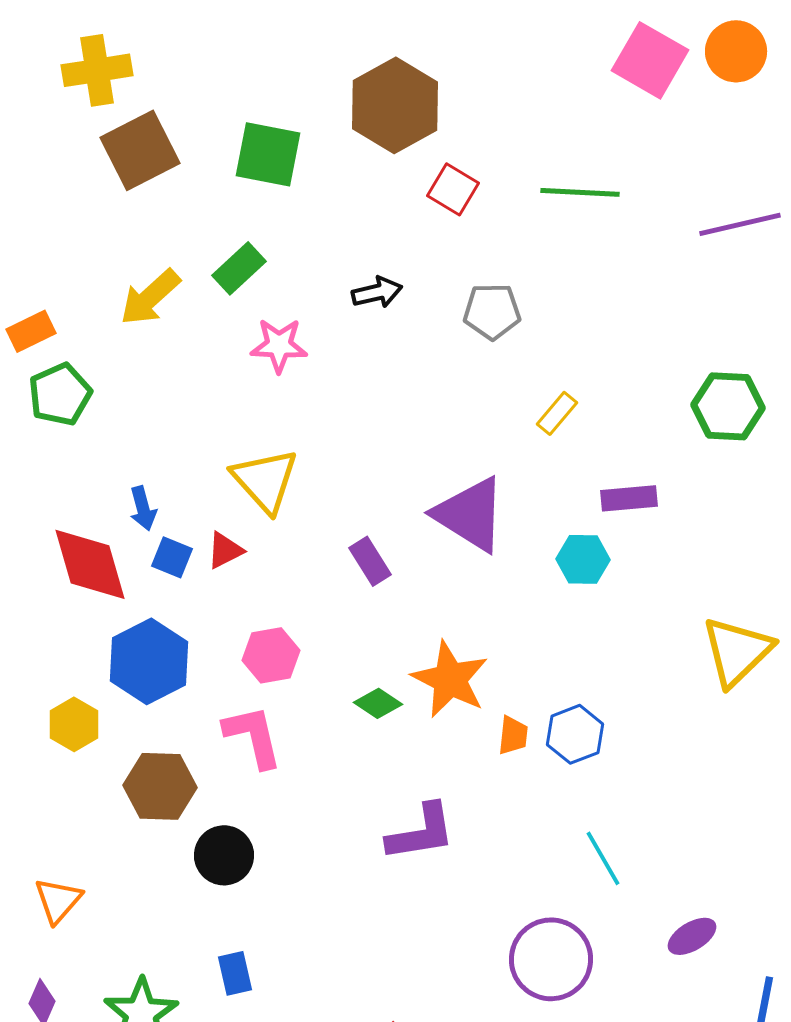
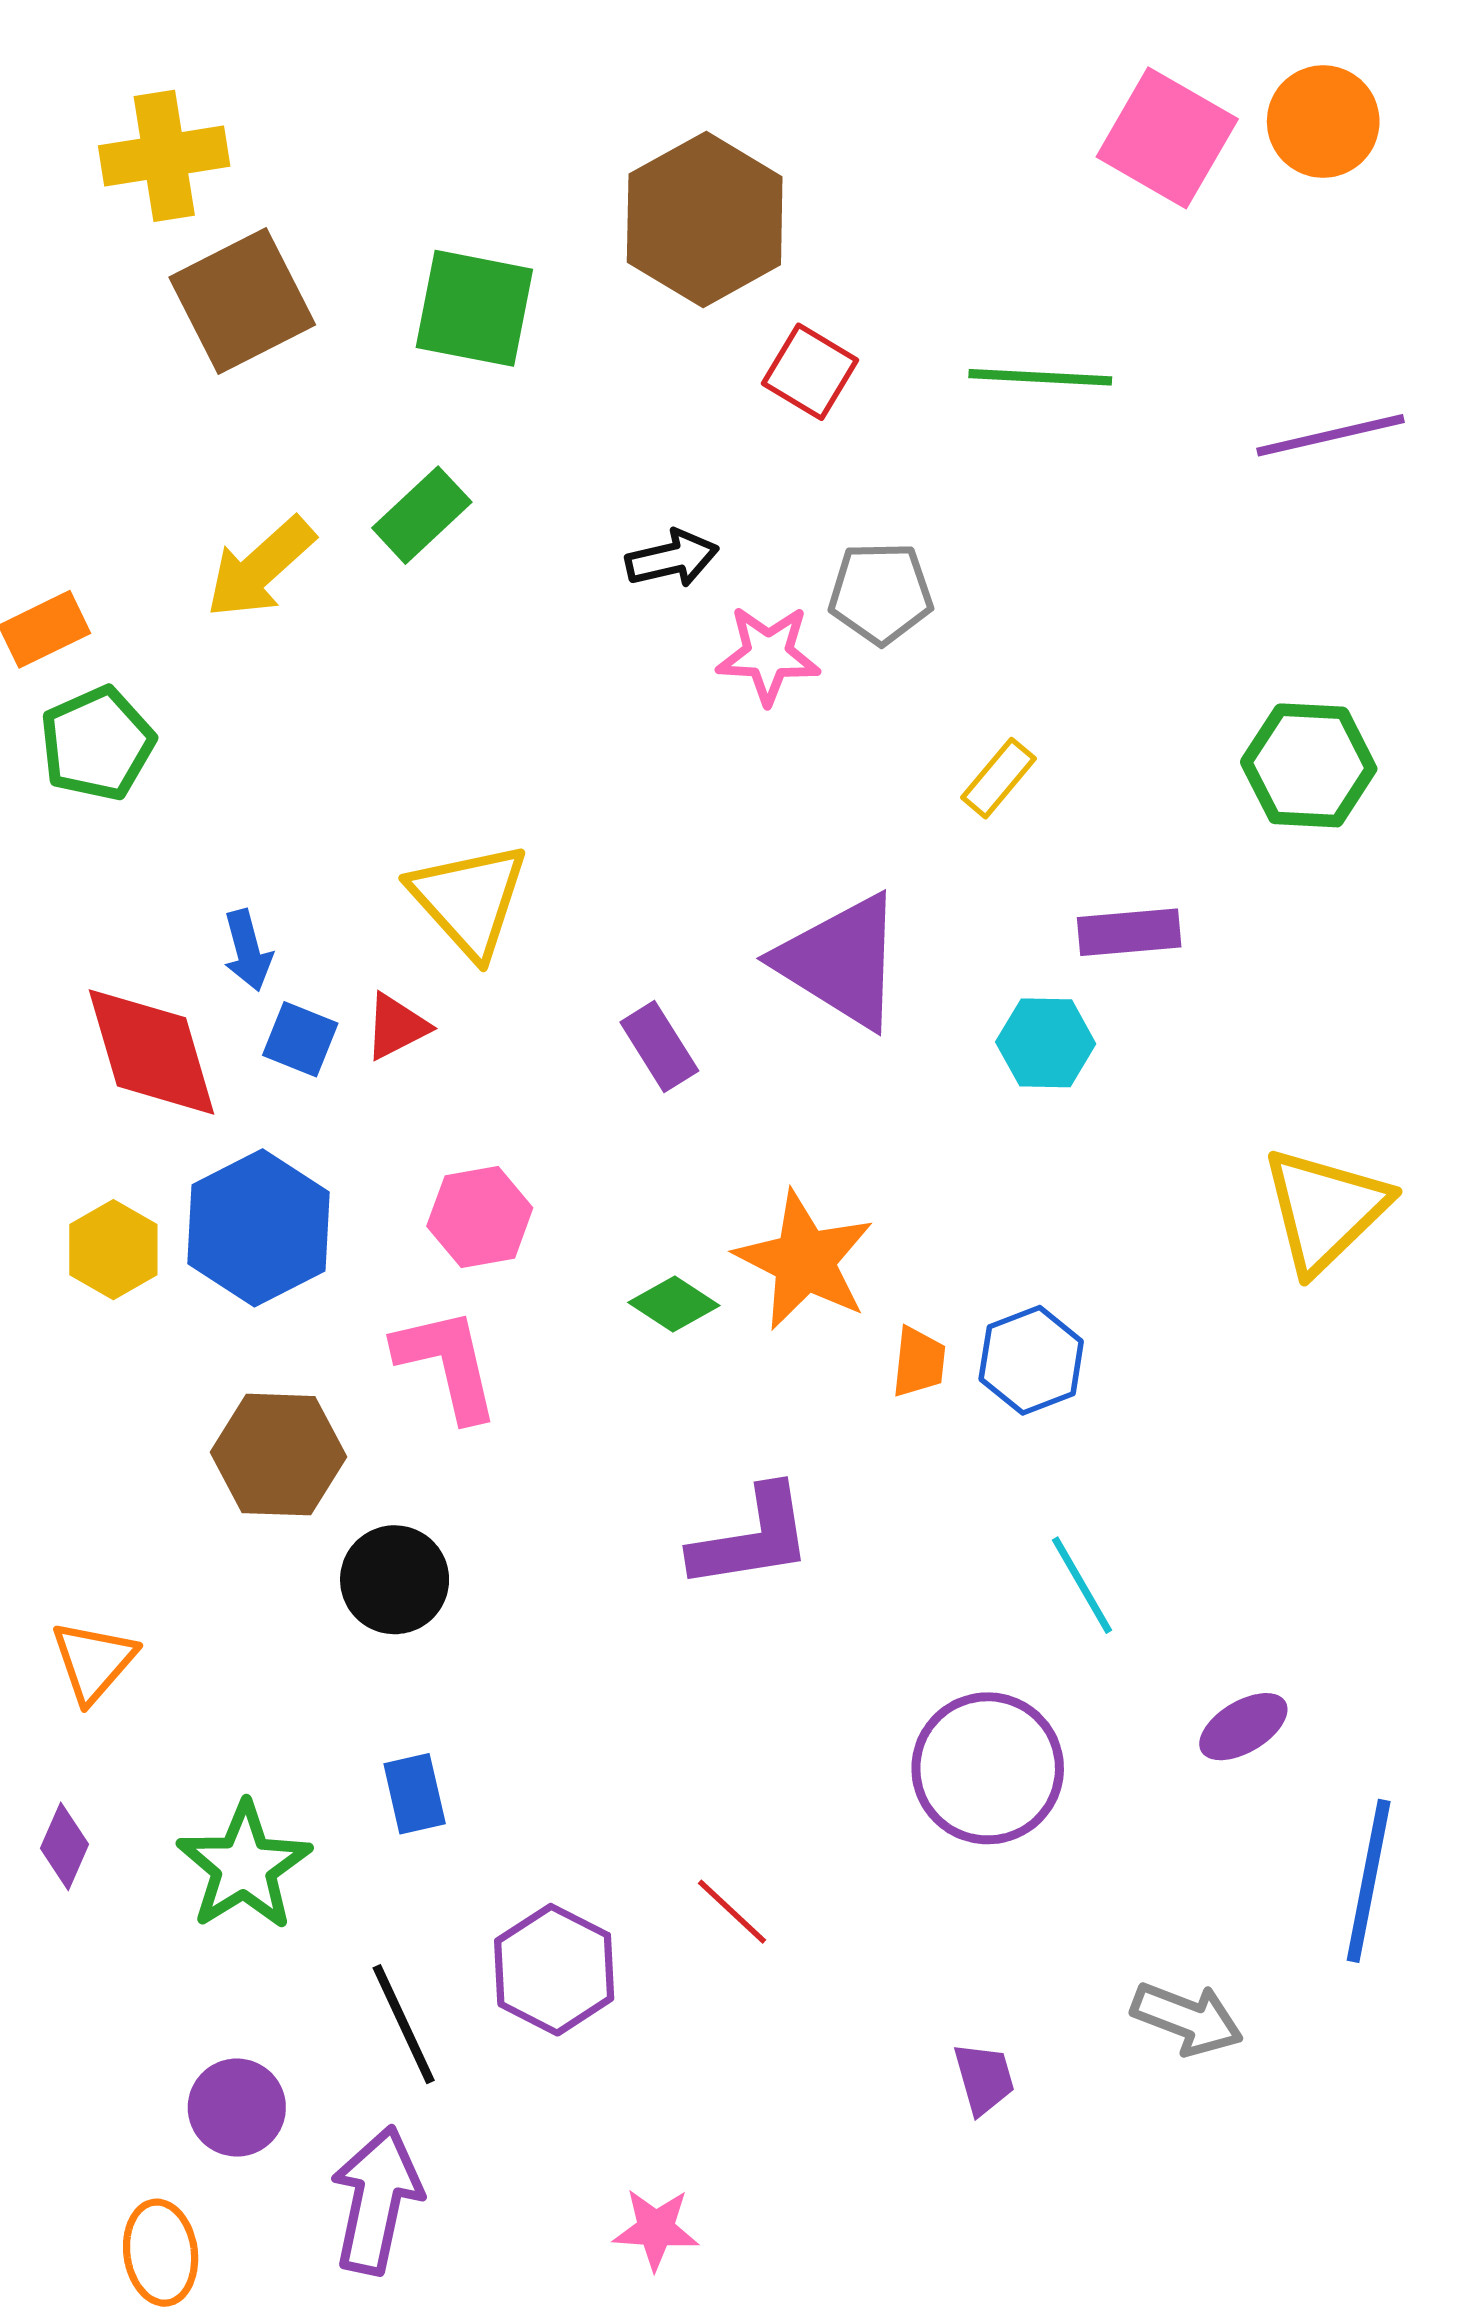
pink star: (279, 345) -> (768, 655), moved
yellow hexagon: (74, 724) -> (113, 1250), moved

